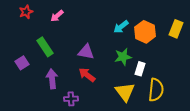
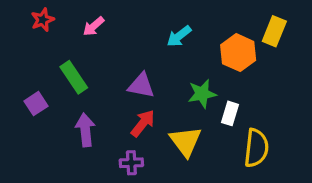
cyan arrow: (121, 27) -> (179, 36), moved
yellow rectangle: (176, 29) -> (274, 31), moved
red arrow: (87, 75) -> (143, 123), turned 90
yellow triangle: (125, 92) -> (186, 141), moved
purple cross: (71, 99) -> (131, 163), moved

